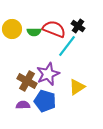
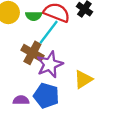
cyan line: (67, 46) -> (49, 32), moved
brown cross: (27, 81) -> (32, 53), moved

